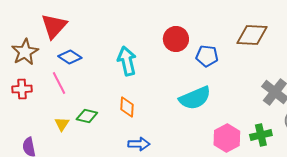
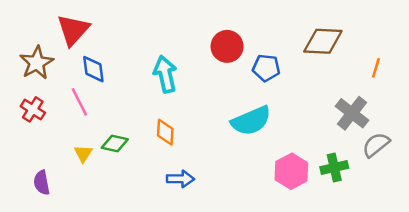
blue diamond: (70, 57) -> (93, 69), turned 50
red cross: (22, 89) -> (33, 109), turned 36

